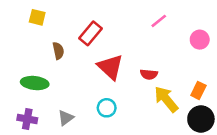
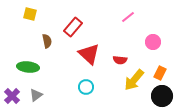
pink circle: (200, 40) -> (153, 42), moved
yellow arrow: (166, 99) -> (134, 80), turned -100
gray triangle: (66, 118) -> (36, 95), moved
purple cross: (27, 119) -> (12, 96), moved, turned 35

